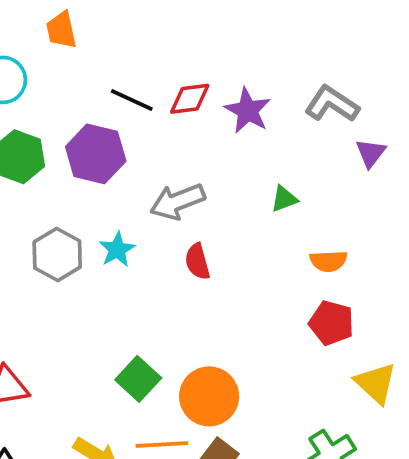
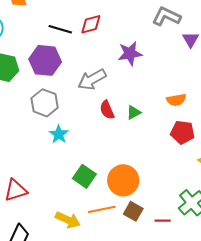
purple star: (248, 111) -> (130, 53), moved, turned -30
green triangle: (284, 199) -> (134, 112), moved
cyan star: (117, 250) -> (59, 134), moved
gray hexagon: (57, 254) -> (45, 103), moved

